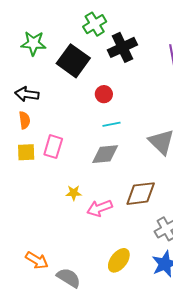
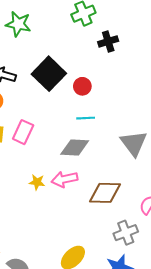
black cross: (122, 47) -> (108, 41), size x0.7
black square: (73, 61) -> (49, 74), moved
pink arrow: (99, 208) -> (64, 179), moved

